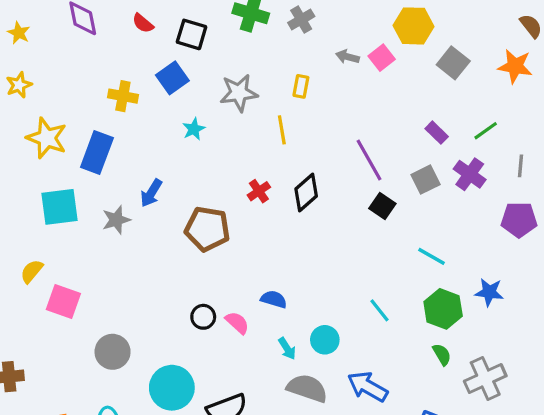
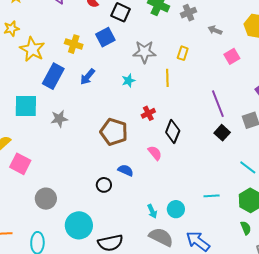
gray arrow: (347, 57) -> (215, 30), moved
pink square: (382, 58) -> (232, 56), moved
cyan star: (194, 129) -> (128, 81), moved
yellow star: (47, 138) -> (32, 49), moved
blue arrow: (151, 193) -> (88, 77), moved
black diamond: (306, 193) -> (173, 132), moved, turned -35
blue semicircle: (274, 299) -> (126, 170), moved
cyan line: (379, 310) -> (212, 196), turned -63
pink semicircle: (237, 323) -> (155, 153), moved

